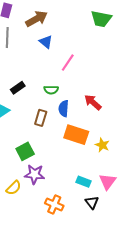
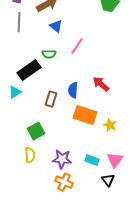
black rectangle: (18, 88) -> (29, 70), size x1.6
green semicircle: (51, 90) -> (49, 54), moved
purple star: (34, 174) -> (62, 159), moved
yellow semicircle: (14, 188) -> (30, 155), moved, turned -49
black triangle: (92, 202) -> (108, 180), moved

